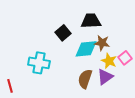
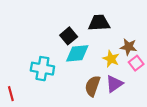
brown star: (102, 43) -> (128, 47), moved
cyan diamond: (86, 49) -> (77, 53), moved
yellow star: (109, 61) -> (111, 59), moved

